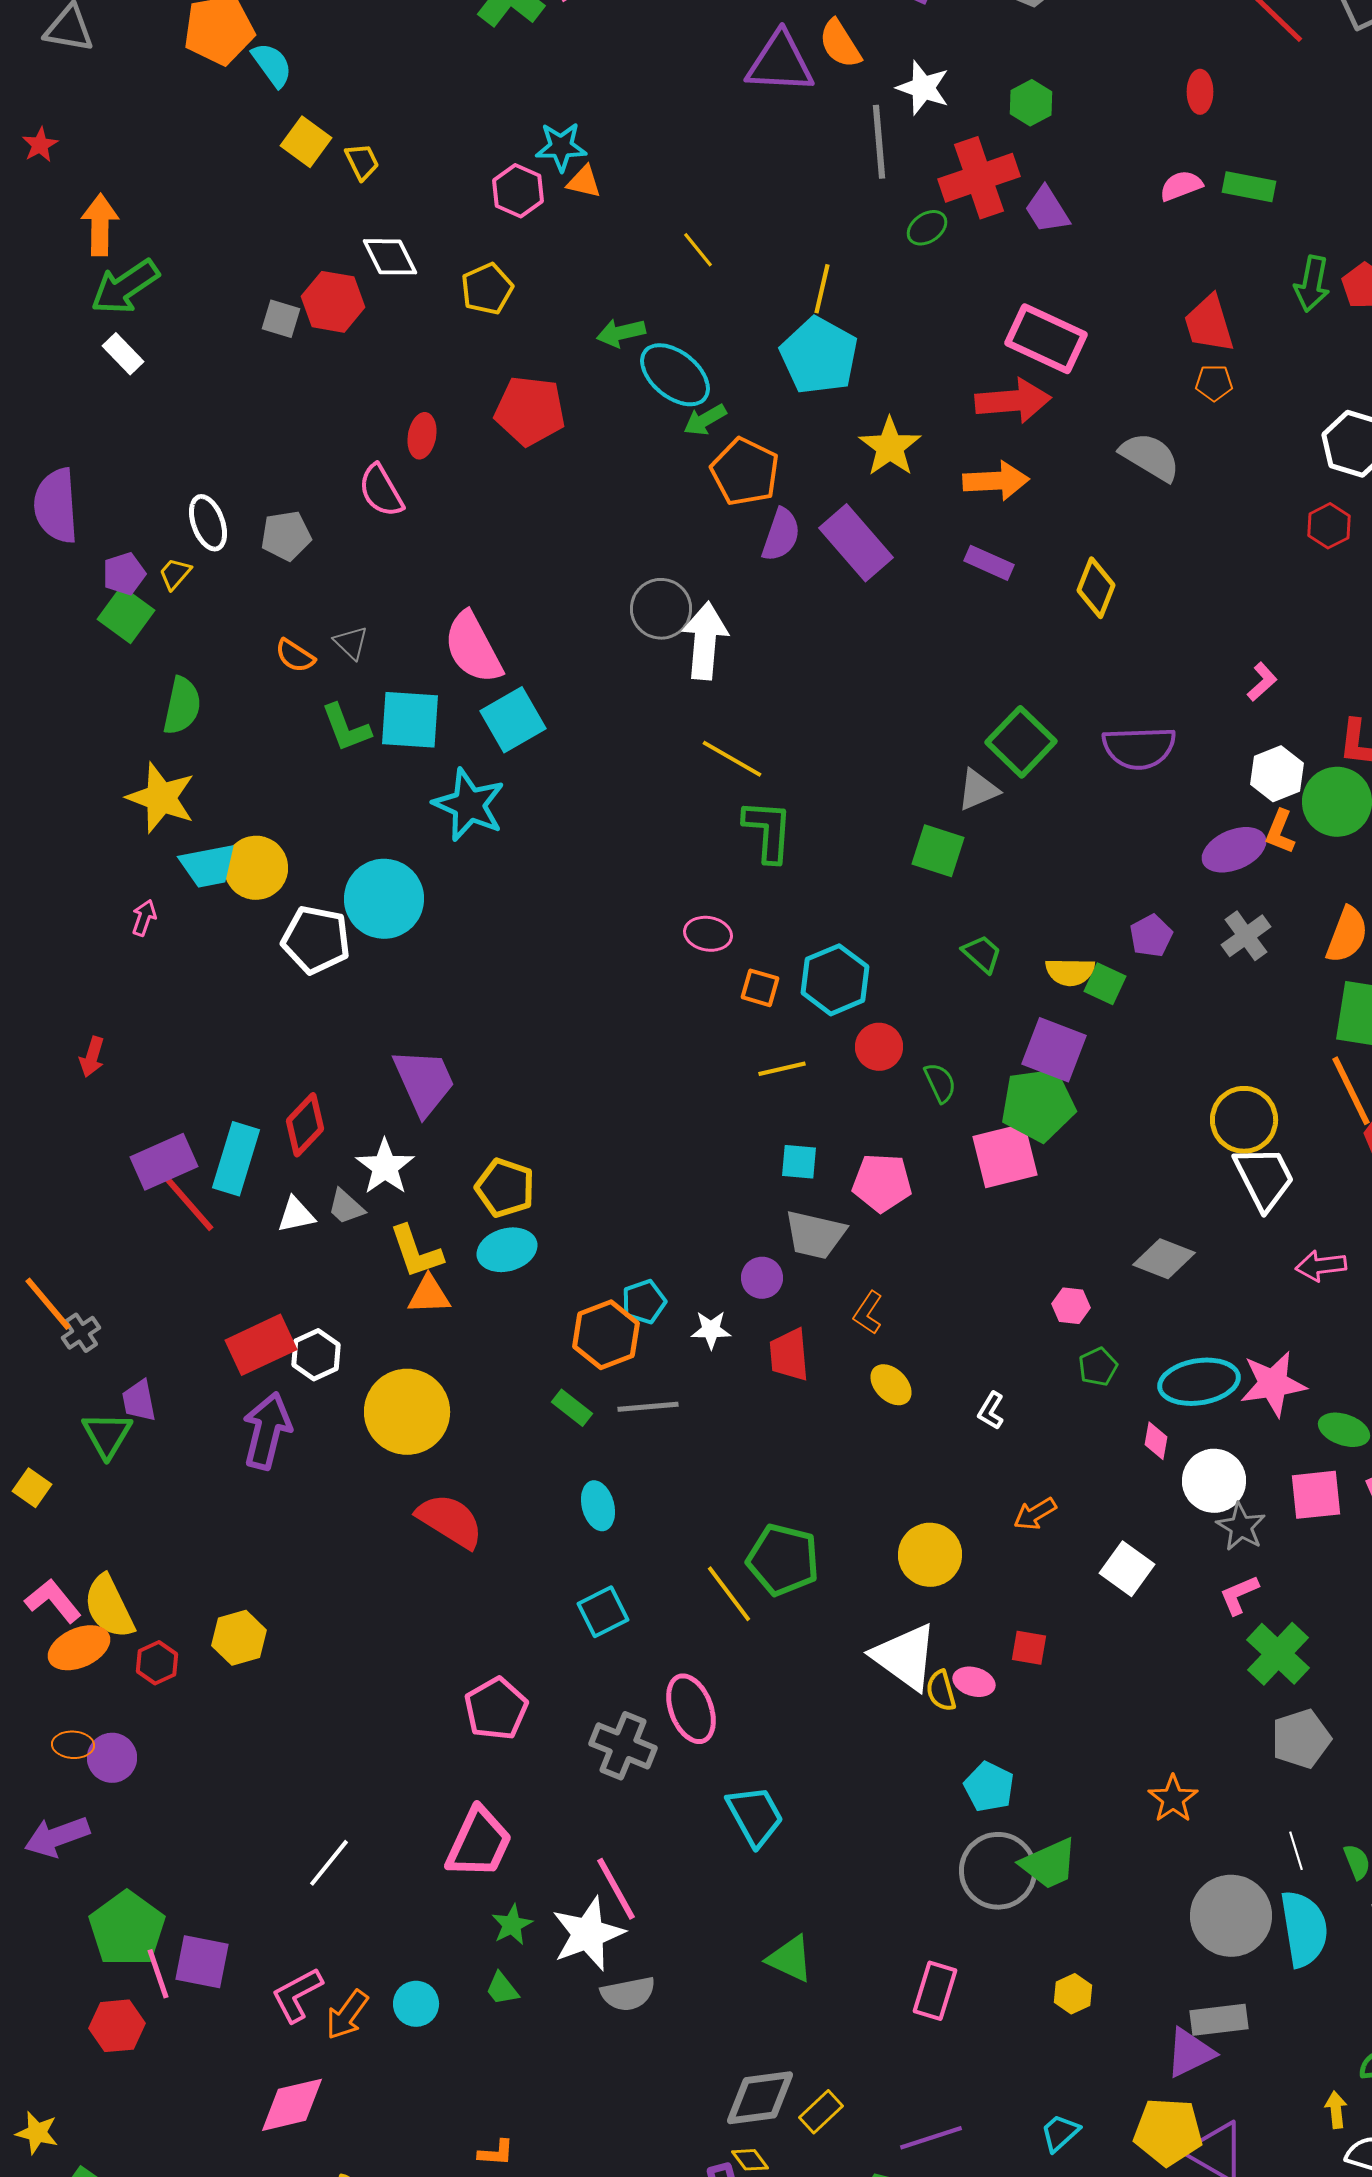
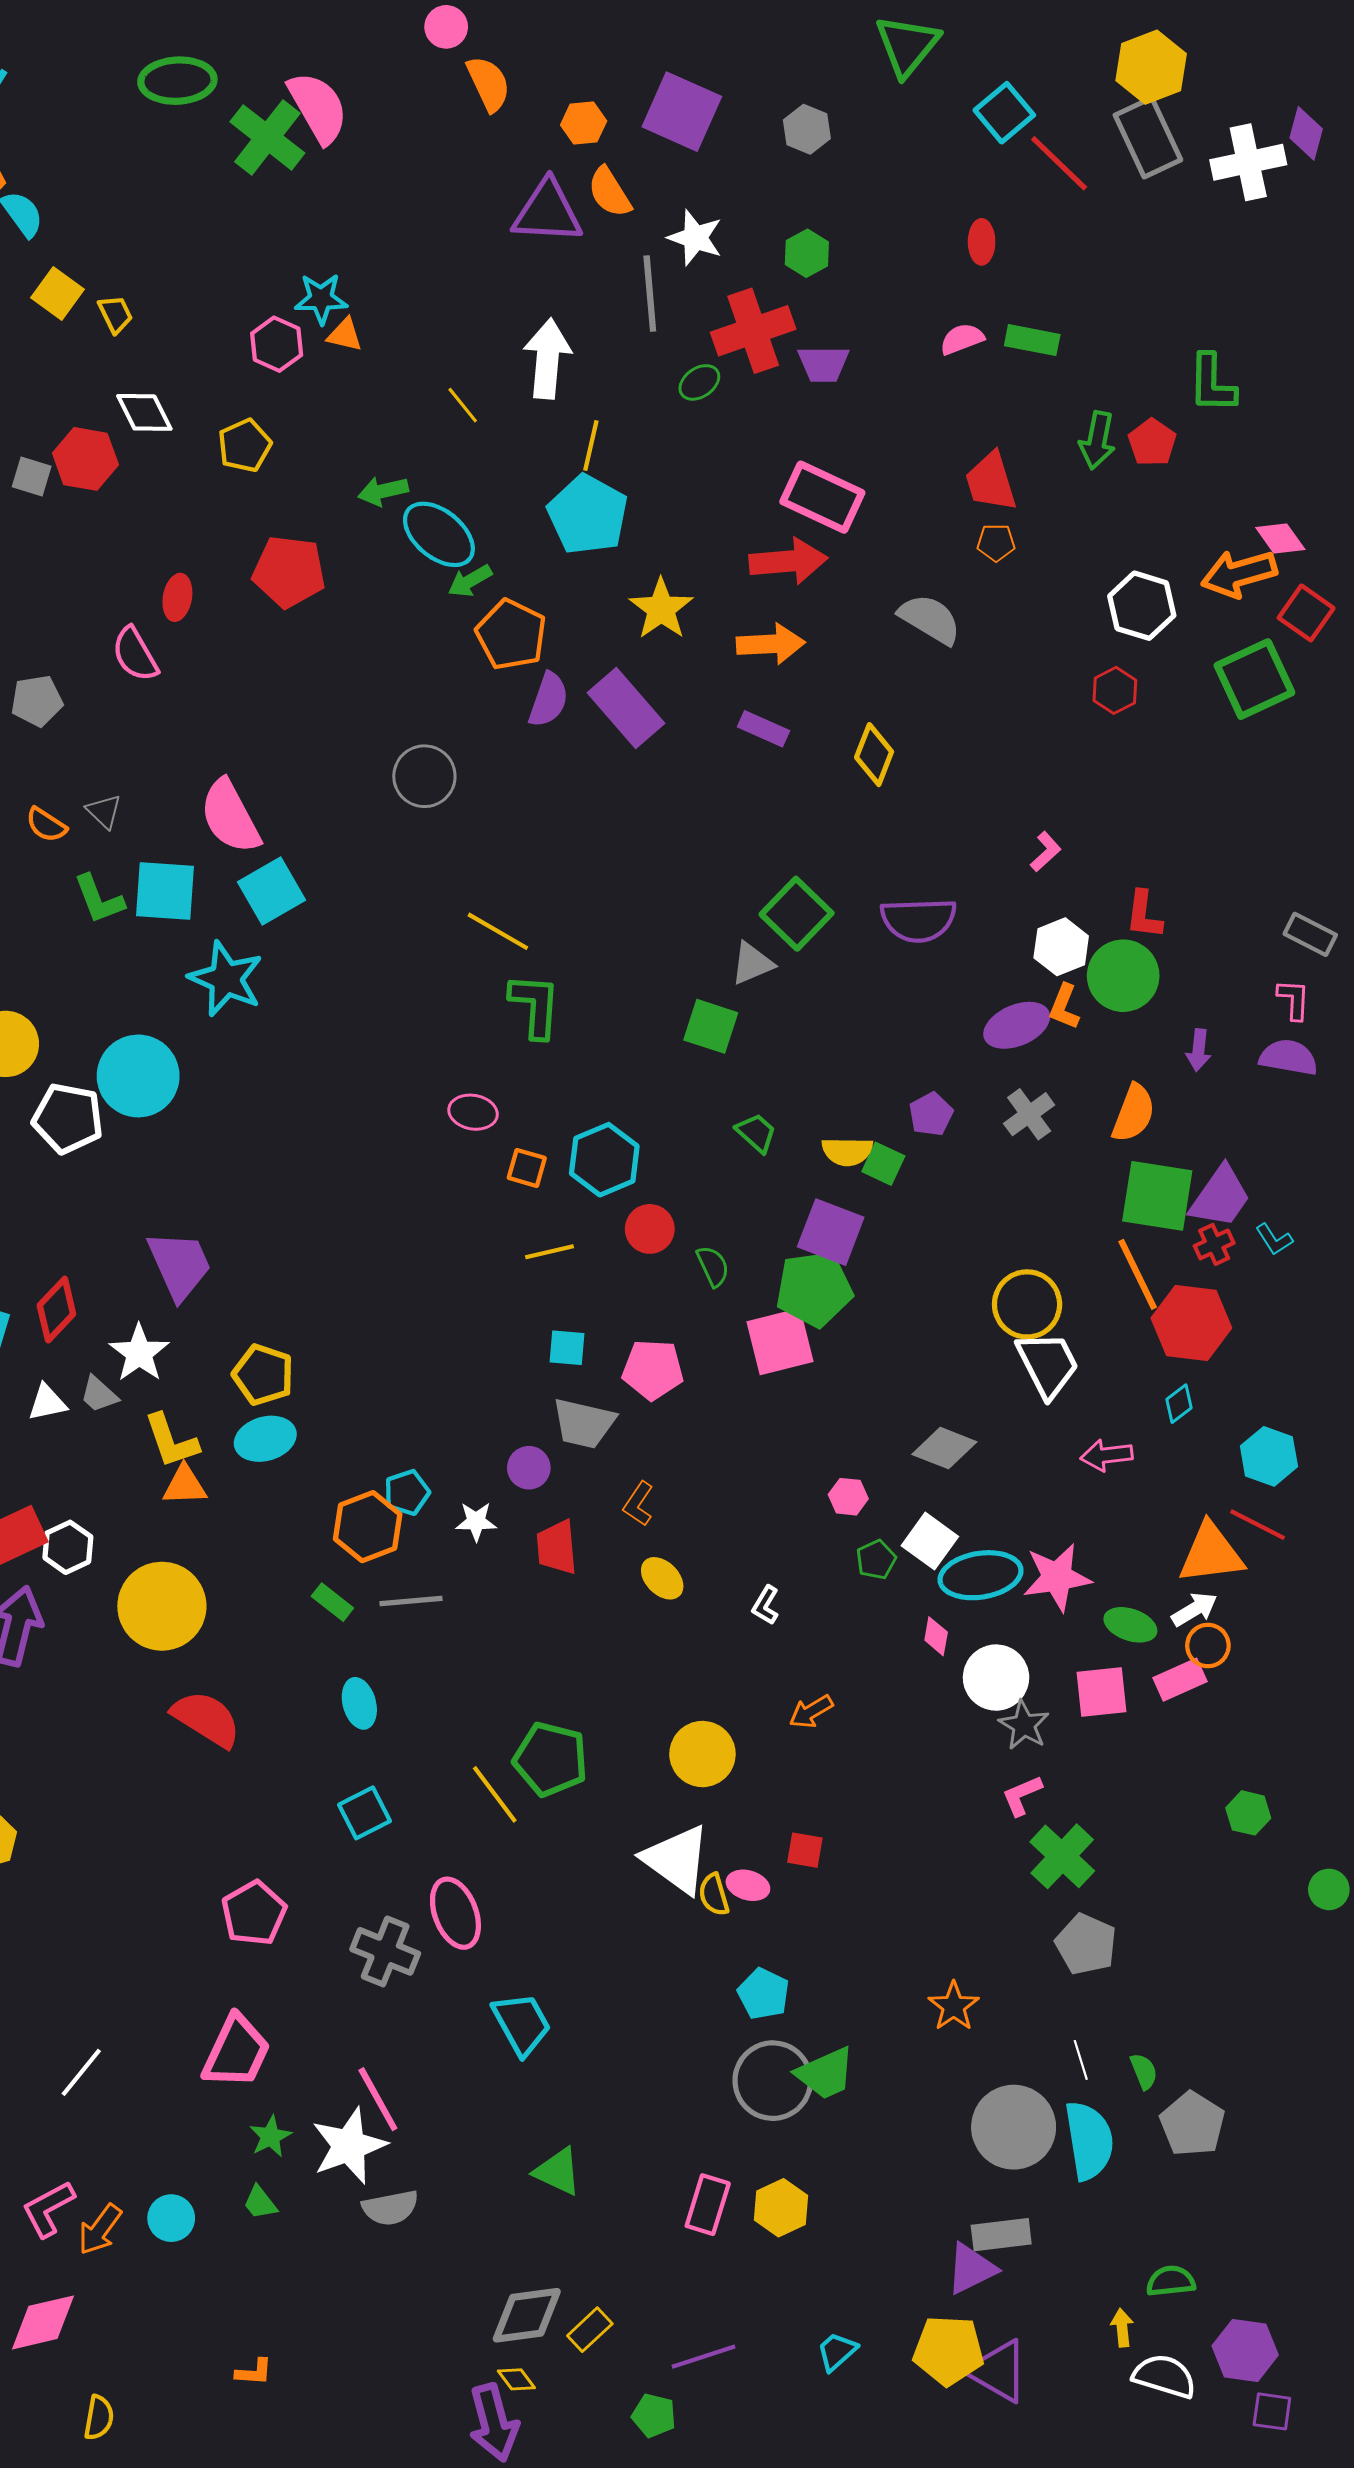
purple trapezoid: (1047, 210) -> (823, 364), turned -58
white arrow: (705, 641) -> (547, 359), moved
white square: (1127, 1569) -> (930, 1541), moved
gray pentagon: (1301, 1739) -> (1086, 1944), turned -30
yellow hexagon: (1073, 1994) -> (781, 2208), moved, size x1.4

